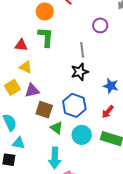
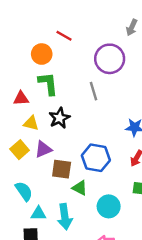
purple circle: (100, 25) -> (110, 59), size x1.6
black star: (80, 72) -> (59, 118), moved
cyan circle: (82, 135) -> (109, 206), moved
cyan arrow: (55, 158) -> (65, 217), moved

